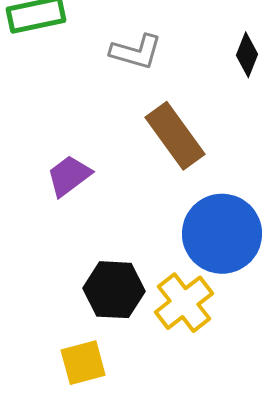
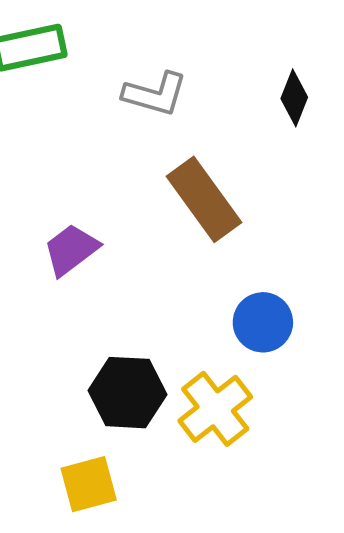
blue circle: (222, 234) -> (263, 322), size x0.6

